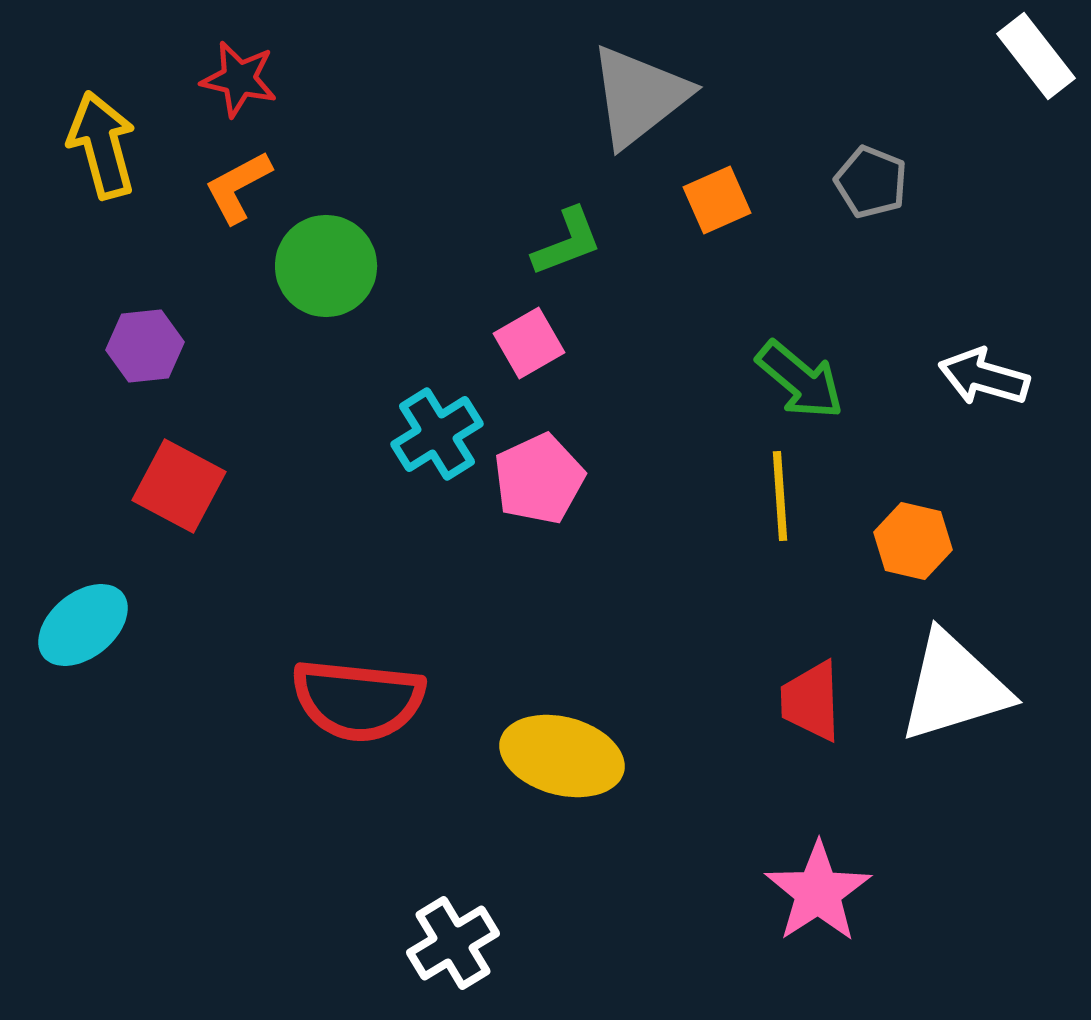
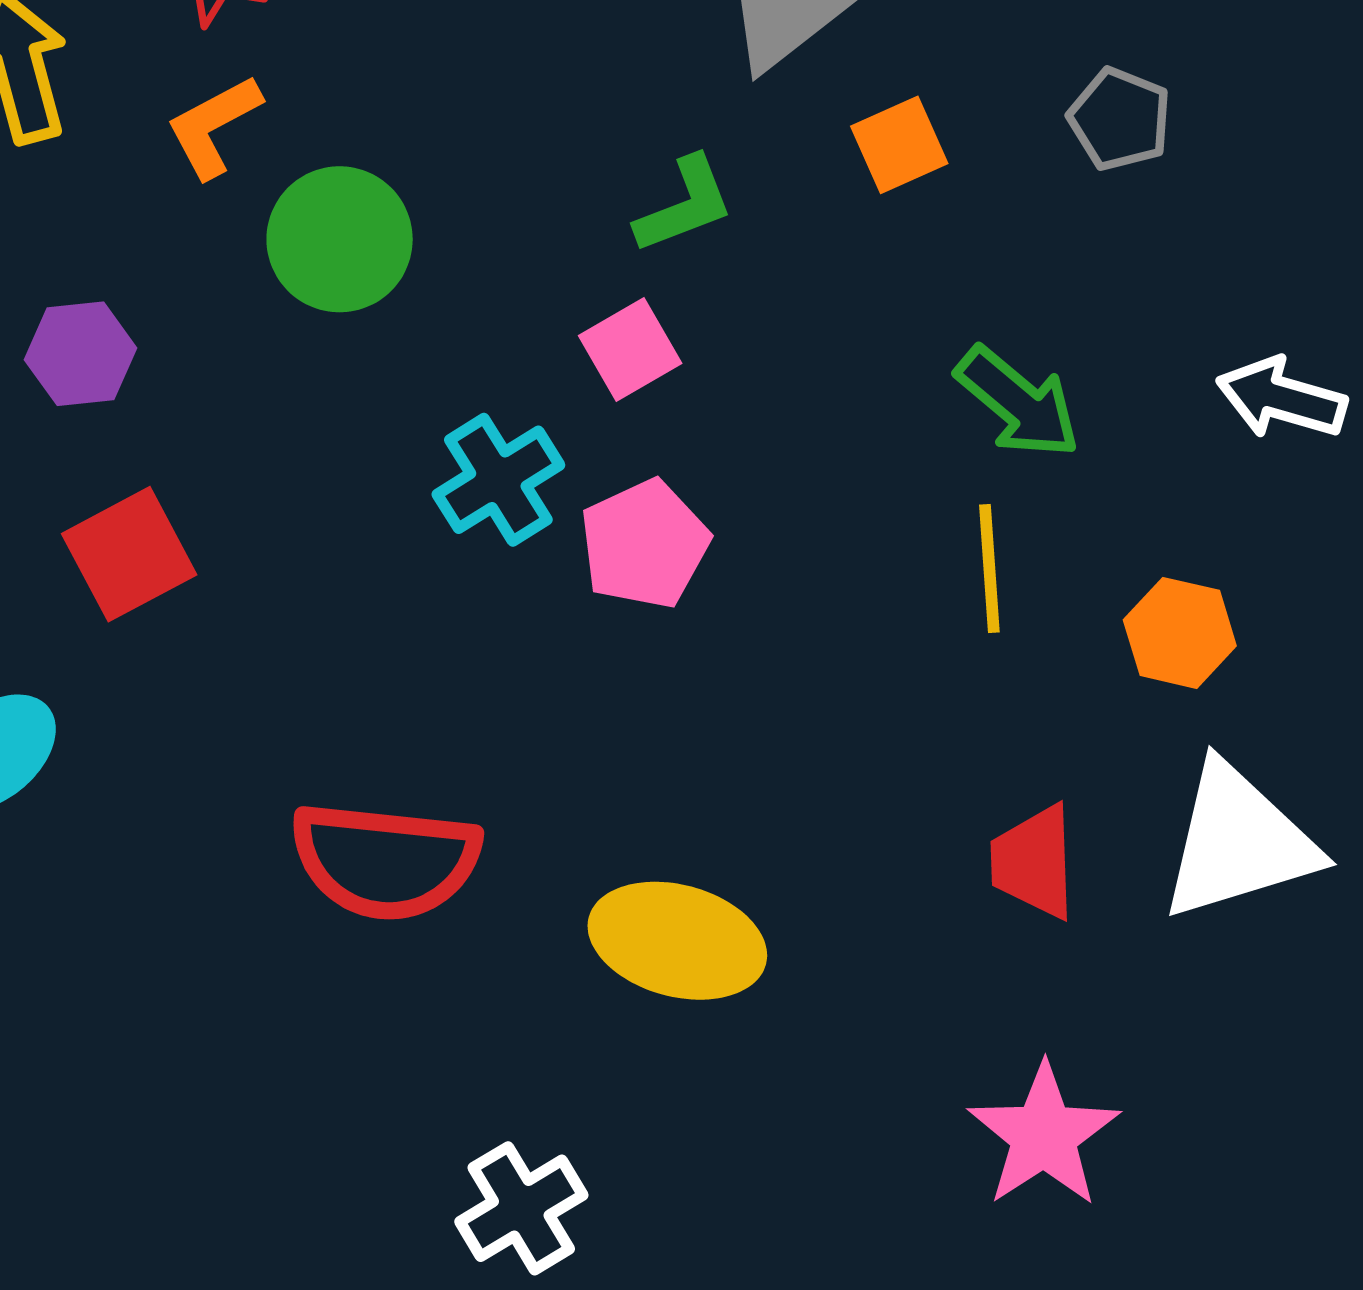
red square: (179, 486) -> (129, 554), turned 34

